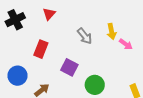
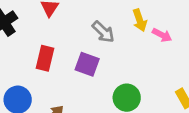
purple square: (69, 67) -> (87, 64), moved

